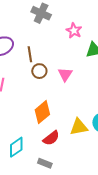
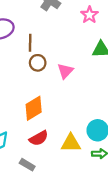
pink star: (74, 31) -> (89, 15), moved
yellow triangle: (79, 127) -> (71, 143), moved

